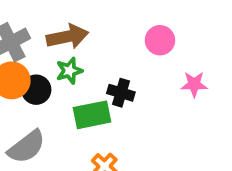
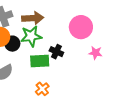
pink circle: (160, 40) -> (81, 27), size x1.5
green star: (69, 71) -> (31, 36), size x1.5

